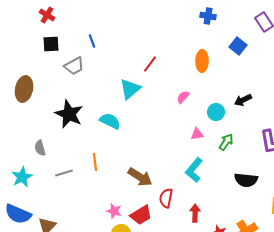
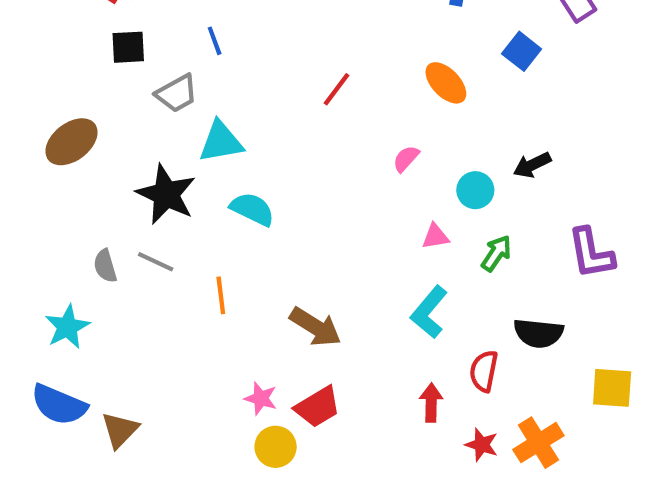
orange ellipse: (202, 61) -> (446, 83), turned -45
brown ellipse: (24, 89) -> (72, 142), turned 40
cyan triangle: (130, 89) -> (221, 142), moved, turned 30
gray line: (64, 173) -> (156, 262), moved, turned 42
red semicircle: (166, 198) -> (484, 371), moved

